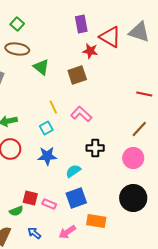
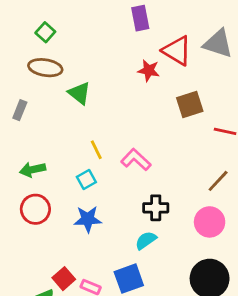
purple rectangle: (81, 24) -> (140, 18), moved
brown square: (77, 75) -> (190, 104), moved
cyan semicircle: (73, 171) -> (146, 240), moved
red square: (30, 198) -> (64, 279), turned 35

